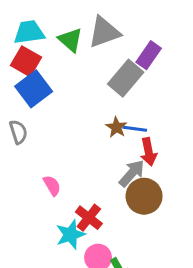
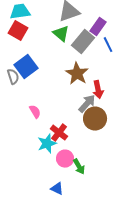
green triangle: (70, 40) -> (61, 34), moved
blue square: (34, 89) -> (26, 67), moved
brown star: (116, 127) -> (77, 74), size x1.6
blue line: (135, 129) -> (108, 45), moved, turned 56

